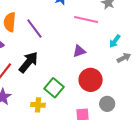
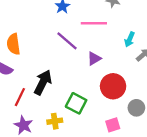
purple line: (34, 29) -> (67, 41), moved
yellow cross: (38, 105) -> (55, 121), moved

